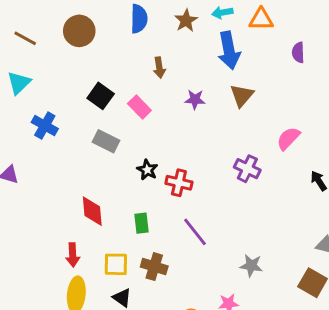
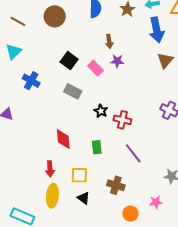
purple star: (195, 99) -> (117, 61), moved
brown cross: (154, 267) -> (116, 185), moved

